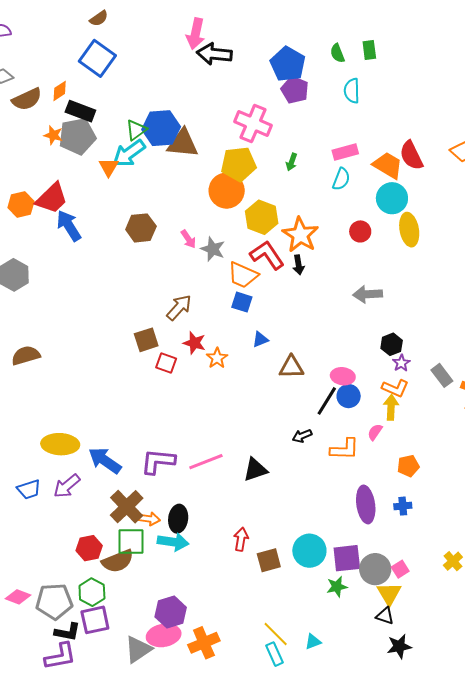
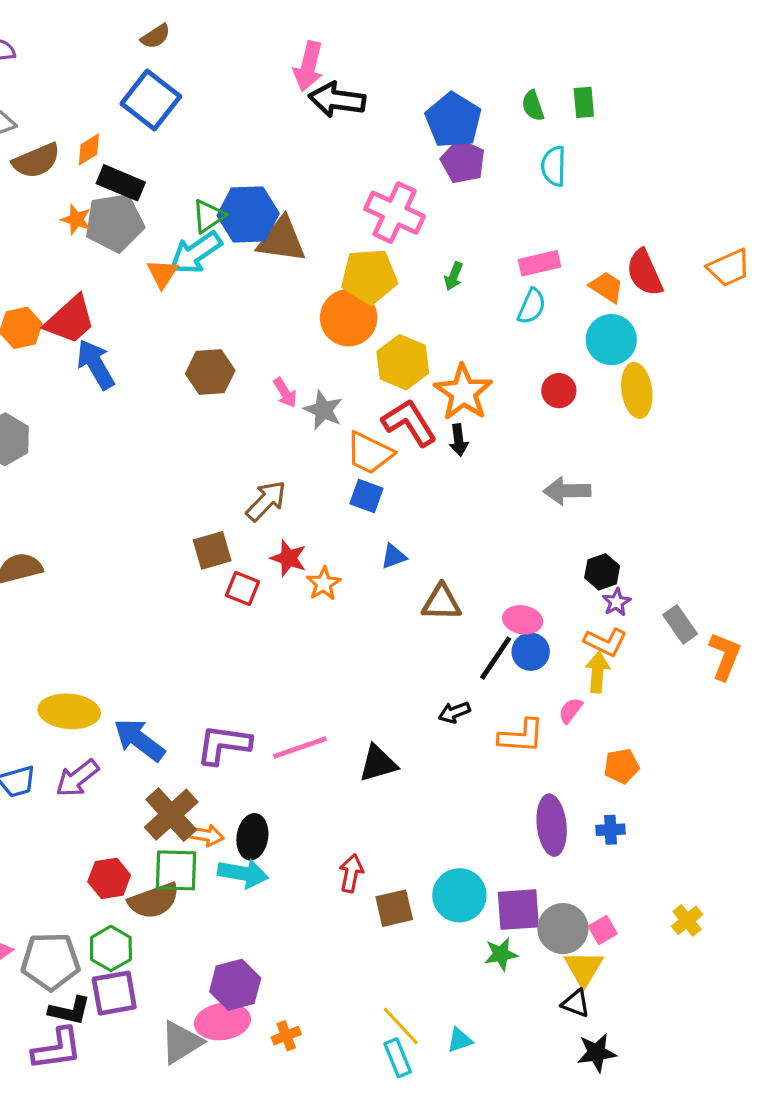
orange trapezoid: (388, 165) -> (606, 287), size x0.7
orange cross: (204, 643) -> (286, 1036), size x0.6

